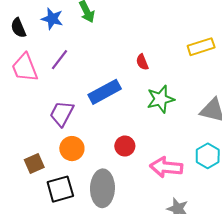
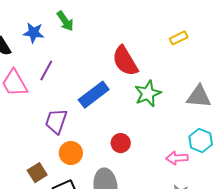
yellow rectangle: (201, 47) -> (179, 38), size x0.7
red semicircle: (142, 62) -> (125, 61), size x2.0
pink arrow: (166, 167) -> (177, 158), moved, size x0.7

